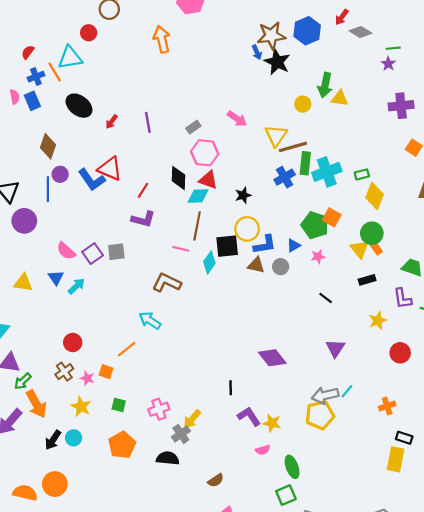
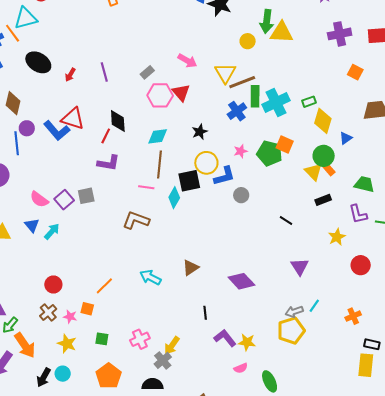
yellow triangle: (340, 98) -> (282, 32), size x1.4
black diamond: (179, 178) -> (118, 121), moved
red triangle: (208, 180) -> (181, 93), moved, turned 36
blue triangle: (294, 245) -> (346, 138), moved
pink star: (318, 257) -> (241, 151), moved
brown triangle: (256, 265) -> (191, 268), moved, turned -42
cyan arrow: (150, 321) -> (150, 277), moved
gray arrow: (325, 395) -> (294, 312), size x0.7

